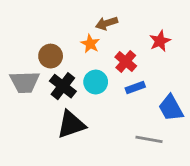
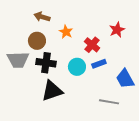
brown arrow: (107, 23) -> (42, 17), moved, turned 35
cyan circle: (96, 82) -> (77, 67), moved
black cross: (63, 86) -> (46, 63), turned -30

